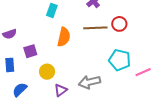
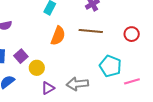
red circle: (119, 24) -> (132, 34), moved
purple square: (30, 51) -> (21, 56), moved, turned -32

